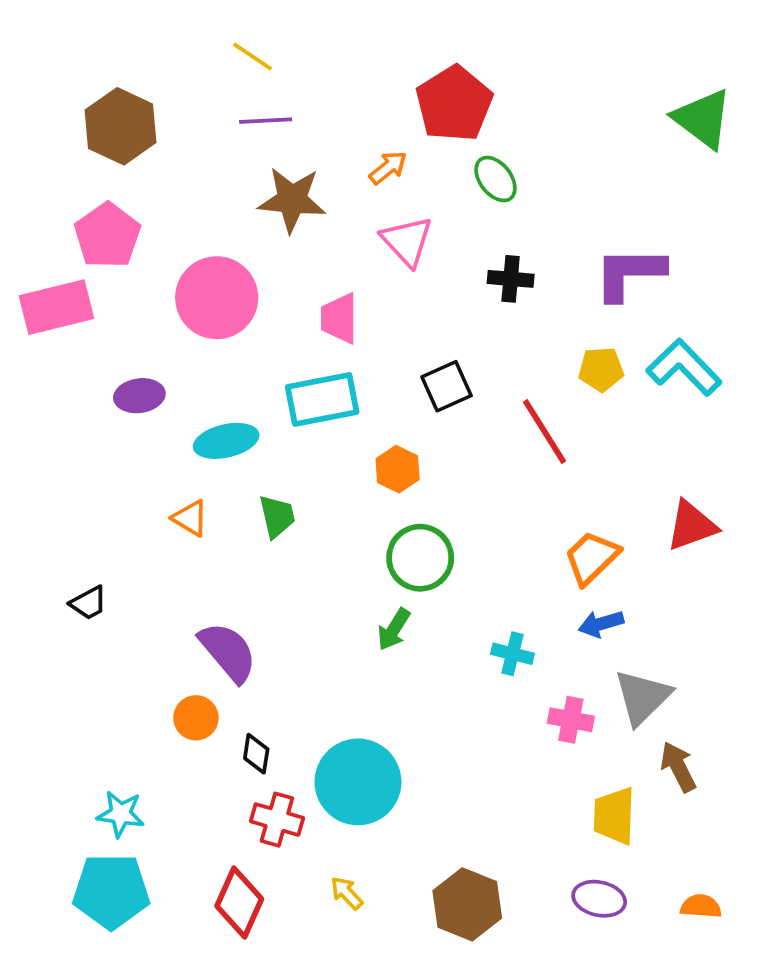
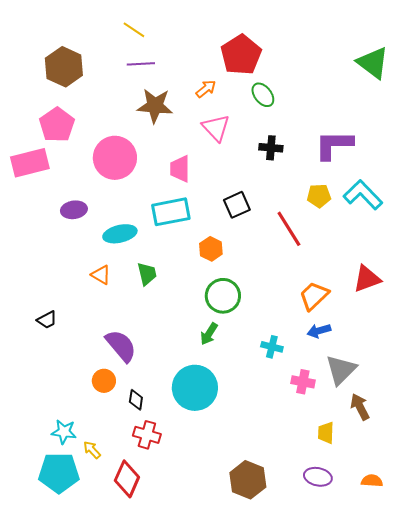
cyan circle: (358, 782) -> (195, 388), moved
yellow trapezoid: (614, 816) -> (326, 433), size x0.7
yellow arrow: (347, 893) -> (92, 450), moved

